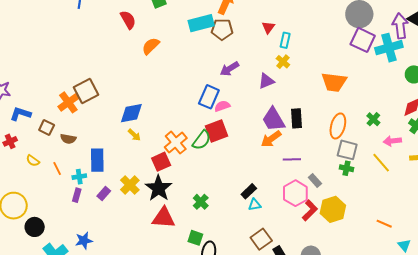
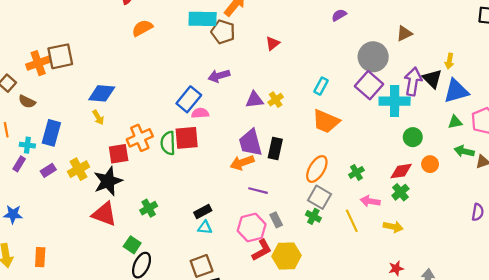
cyan rectangle: (285, 40) -> (321, 86), moved
yellow cross: (283, 62) -> (276, 100), moved
green semicircle: (202, 140) -> (168, 143), turned 125

